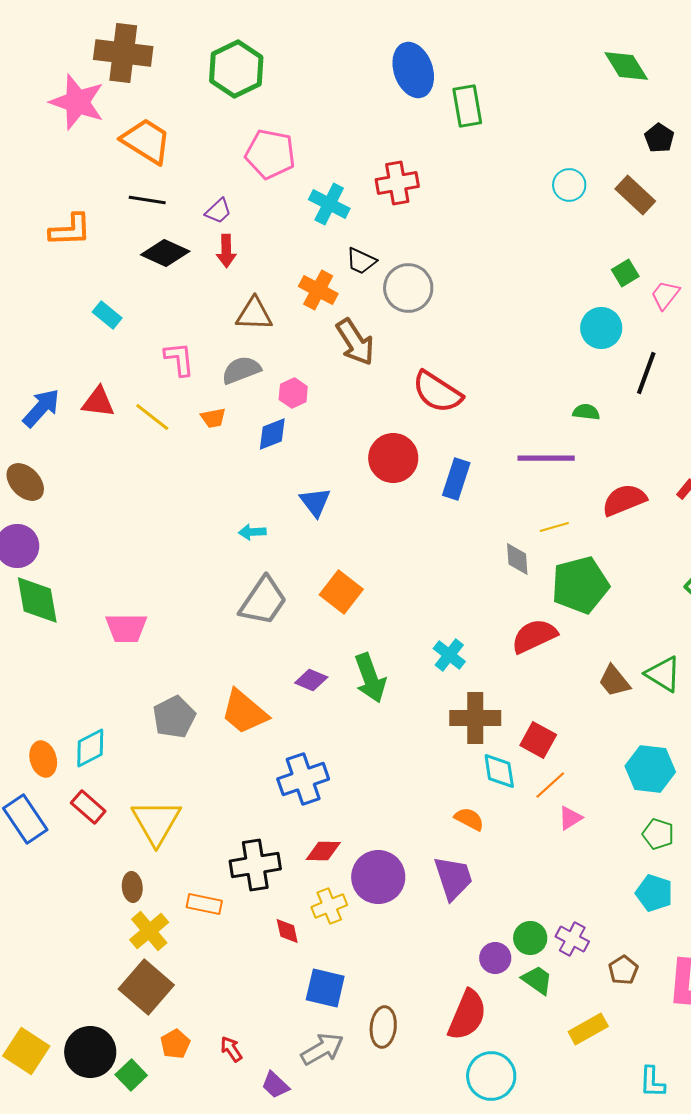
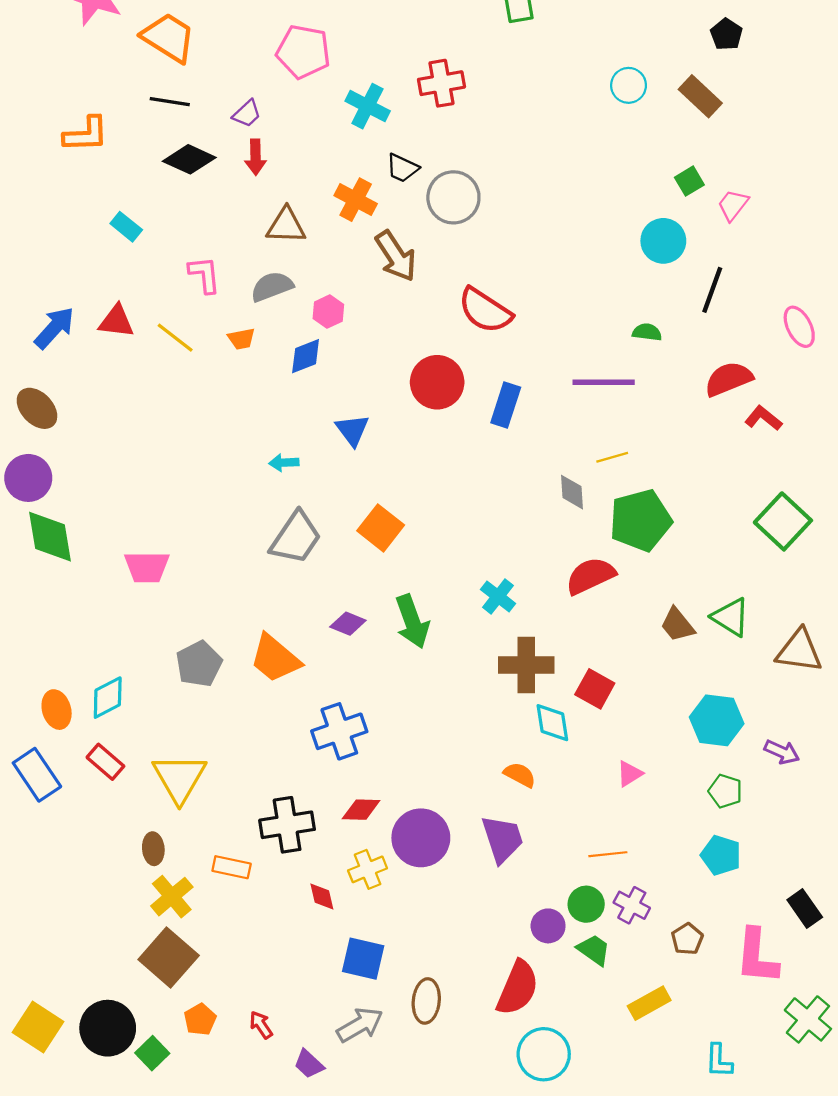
red semicircle: (624, 500) -> (729, 379), moved
orange line: (550, 785) -> (608, 854), moved, turned 36

